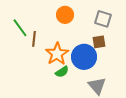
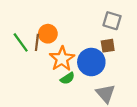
orange circle: (65, 15) -> (48, 34), moved
green line: (20, 28) -> (21, 42), moved

